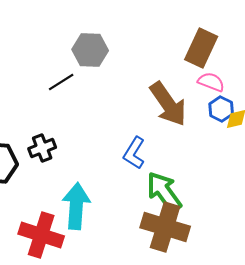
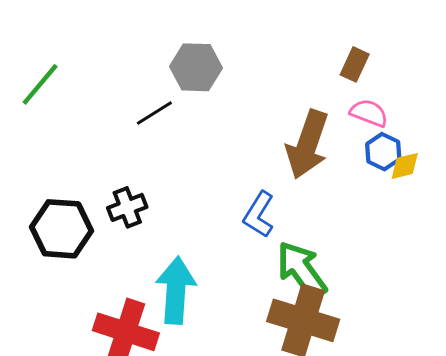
brown rectangle: (201, 48) -> (355, 64), size x0.6
brown arrow: (168, 104) -> (307, 144), turned 54

